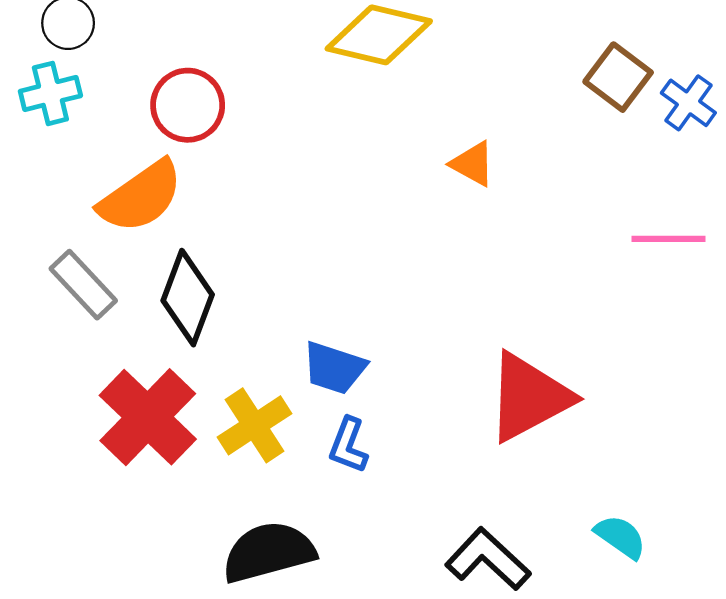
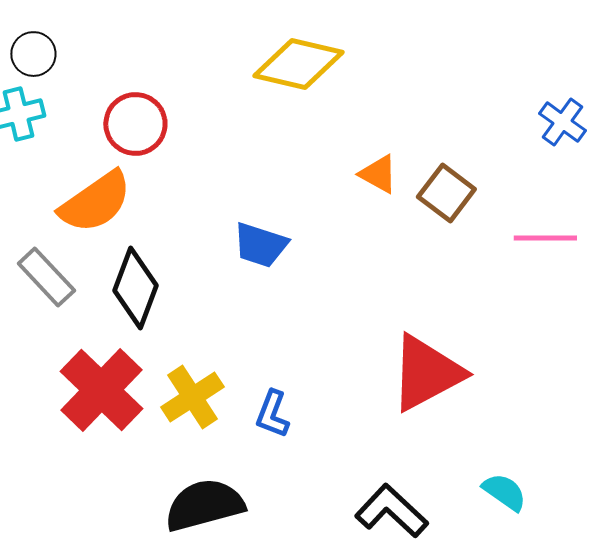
brown square: (618, 77) -> (446, 193), moved
blue trapezoid: (334, 368) -> (260, 245), moved

